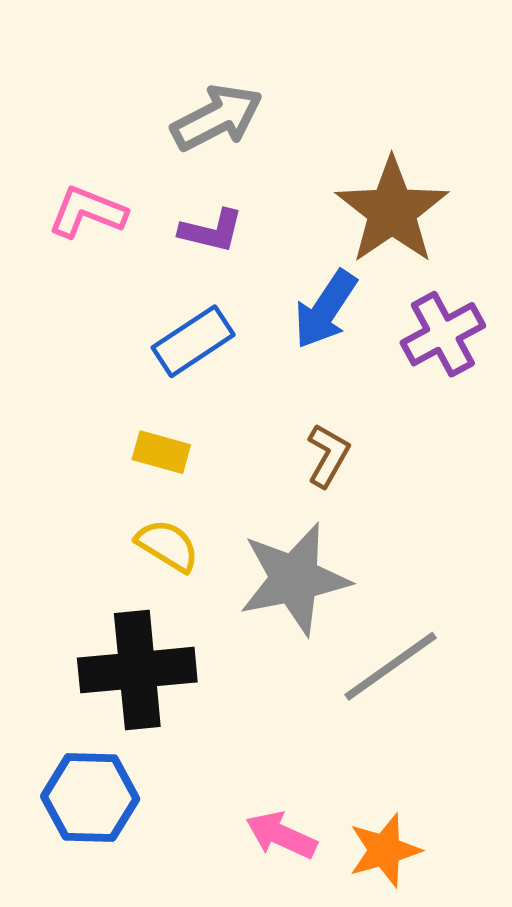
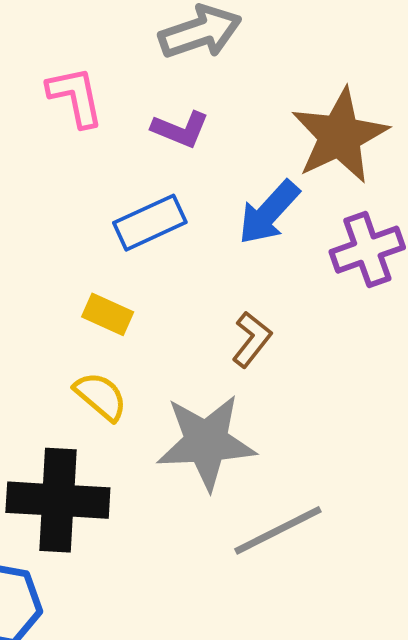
pink L-shape: (87, 212) -> (75, 97), turned 48

